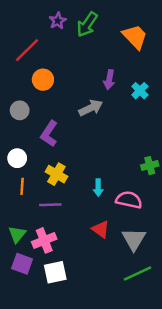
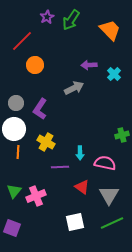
purple arrow: (109, 80) -> (89, 65), turned 77
gray circle: (20, 110) -> (16, 103), moved
white circle: (17, 158) -> (14, 129), size x1.5
purple line: (50, 205) -> (60, 167), moved
purple square: (22, 264) -> (12, 228), moved
white square: (55, 272) -> (75, 222), moved

